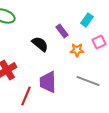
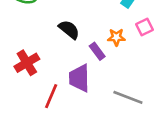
purple rectangle: (62, 31) -> (97, 51), moved
gray line: (88, 81) -> (128, 97), moved

